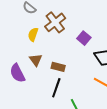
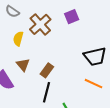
purple square: (84, 38) -> (72, 17), moved, turned 32
brown rectangle: (58, 67) -> (47, 70), turned -64

